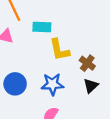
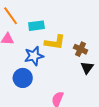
yellow L-shape: (59, 50) -> (55, 42), turned -60
blue star: (52, 84) -> (34, 56), moved

